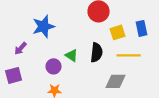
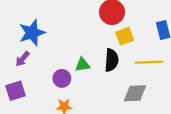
blue star: (44, 26) -> (32, 33), moved
yellow square: (118, 32) -> (125, 36), moved
green triangle: (72, 55) -> (82, 65), turned -40

